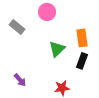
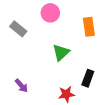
orange rectangle: (82, 38) -> (89, 27), moved
black rectangle: (82, 61) -> (88, 78), moved

